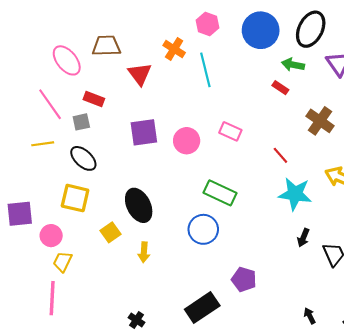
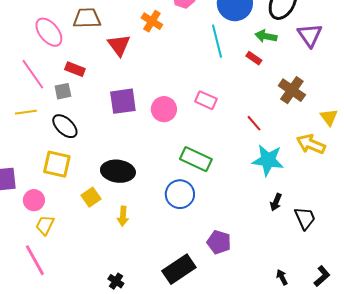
cyan line: (205, 70) -> (217, 41), moved
black ellipse: (139, 205) -> (118, 171), turned -56
pink line: (52, 298) -> (35, 260), turned -32

